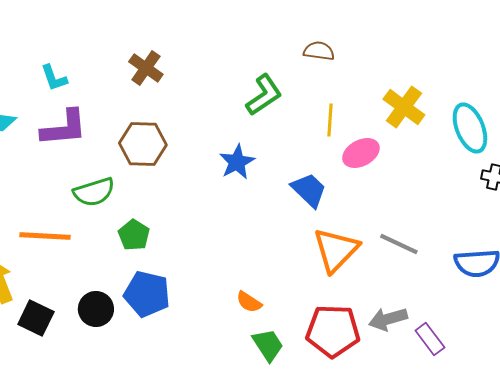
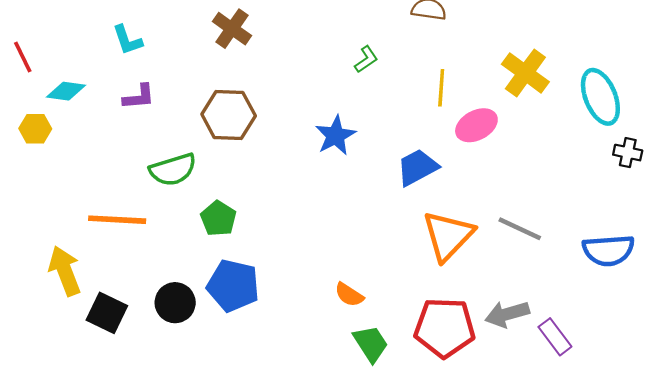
green L-shape: (264, 95) -> (366, 59), size x0.6
purple L-shape: (64, 128) -> (139, 97), size x0.6
blue trapezoid: (309, 190) -> (417, 167), turned -72

